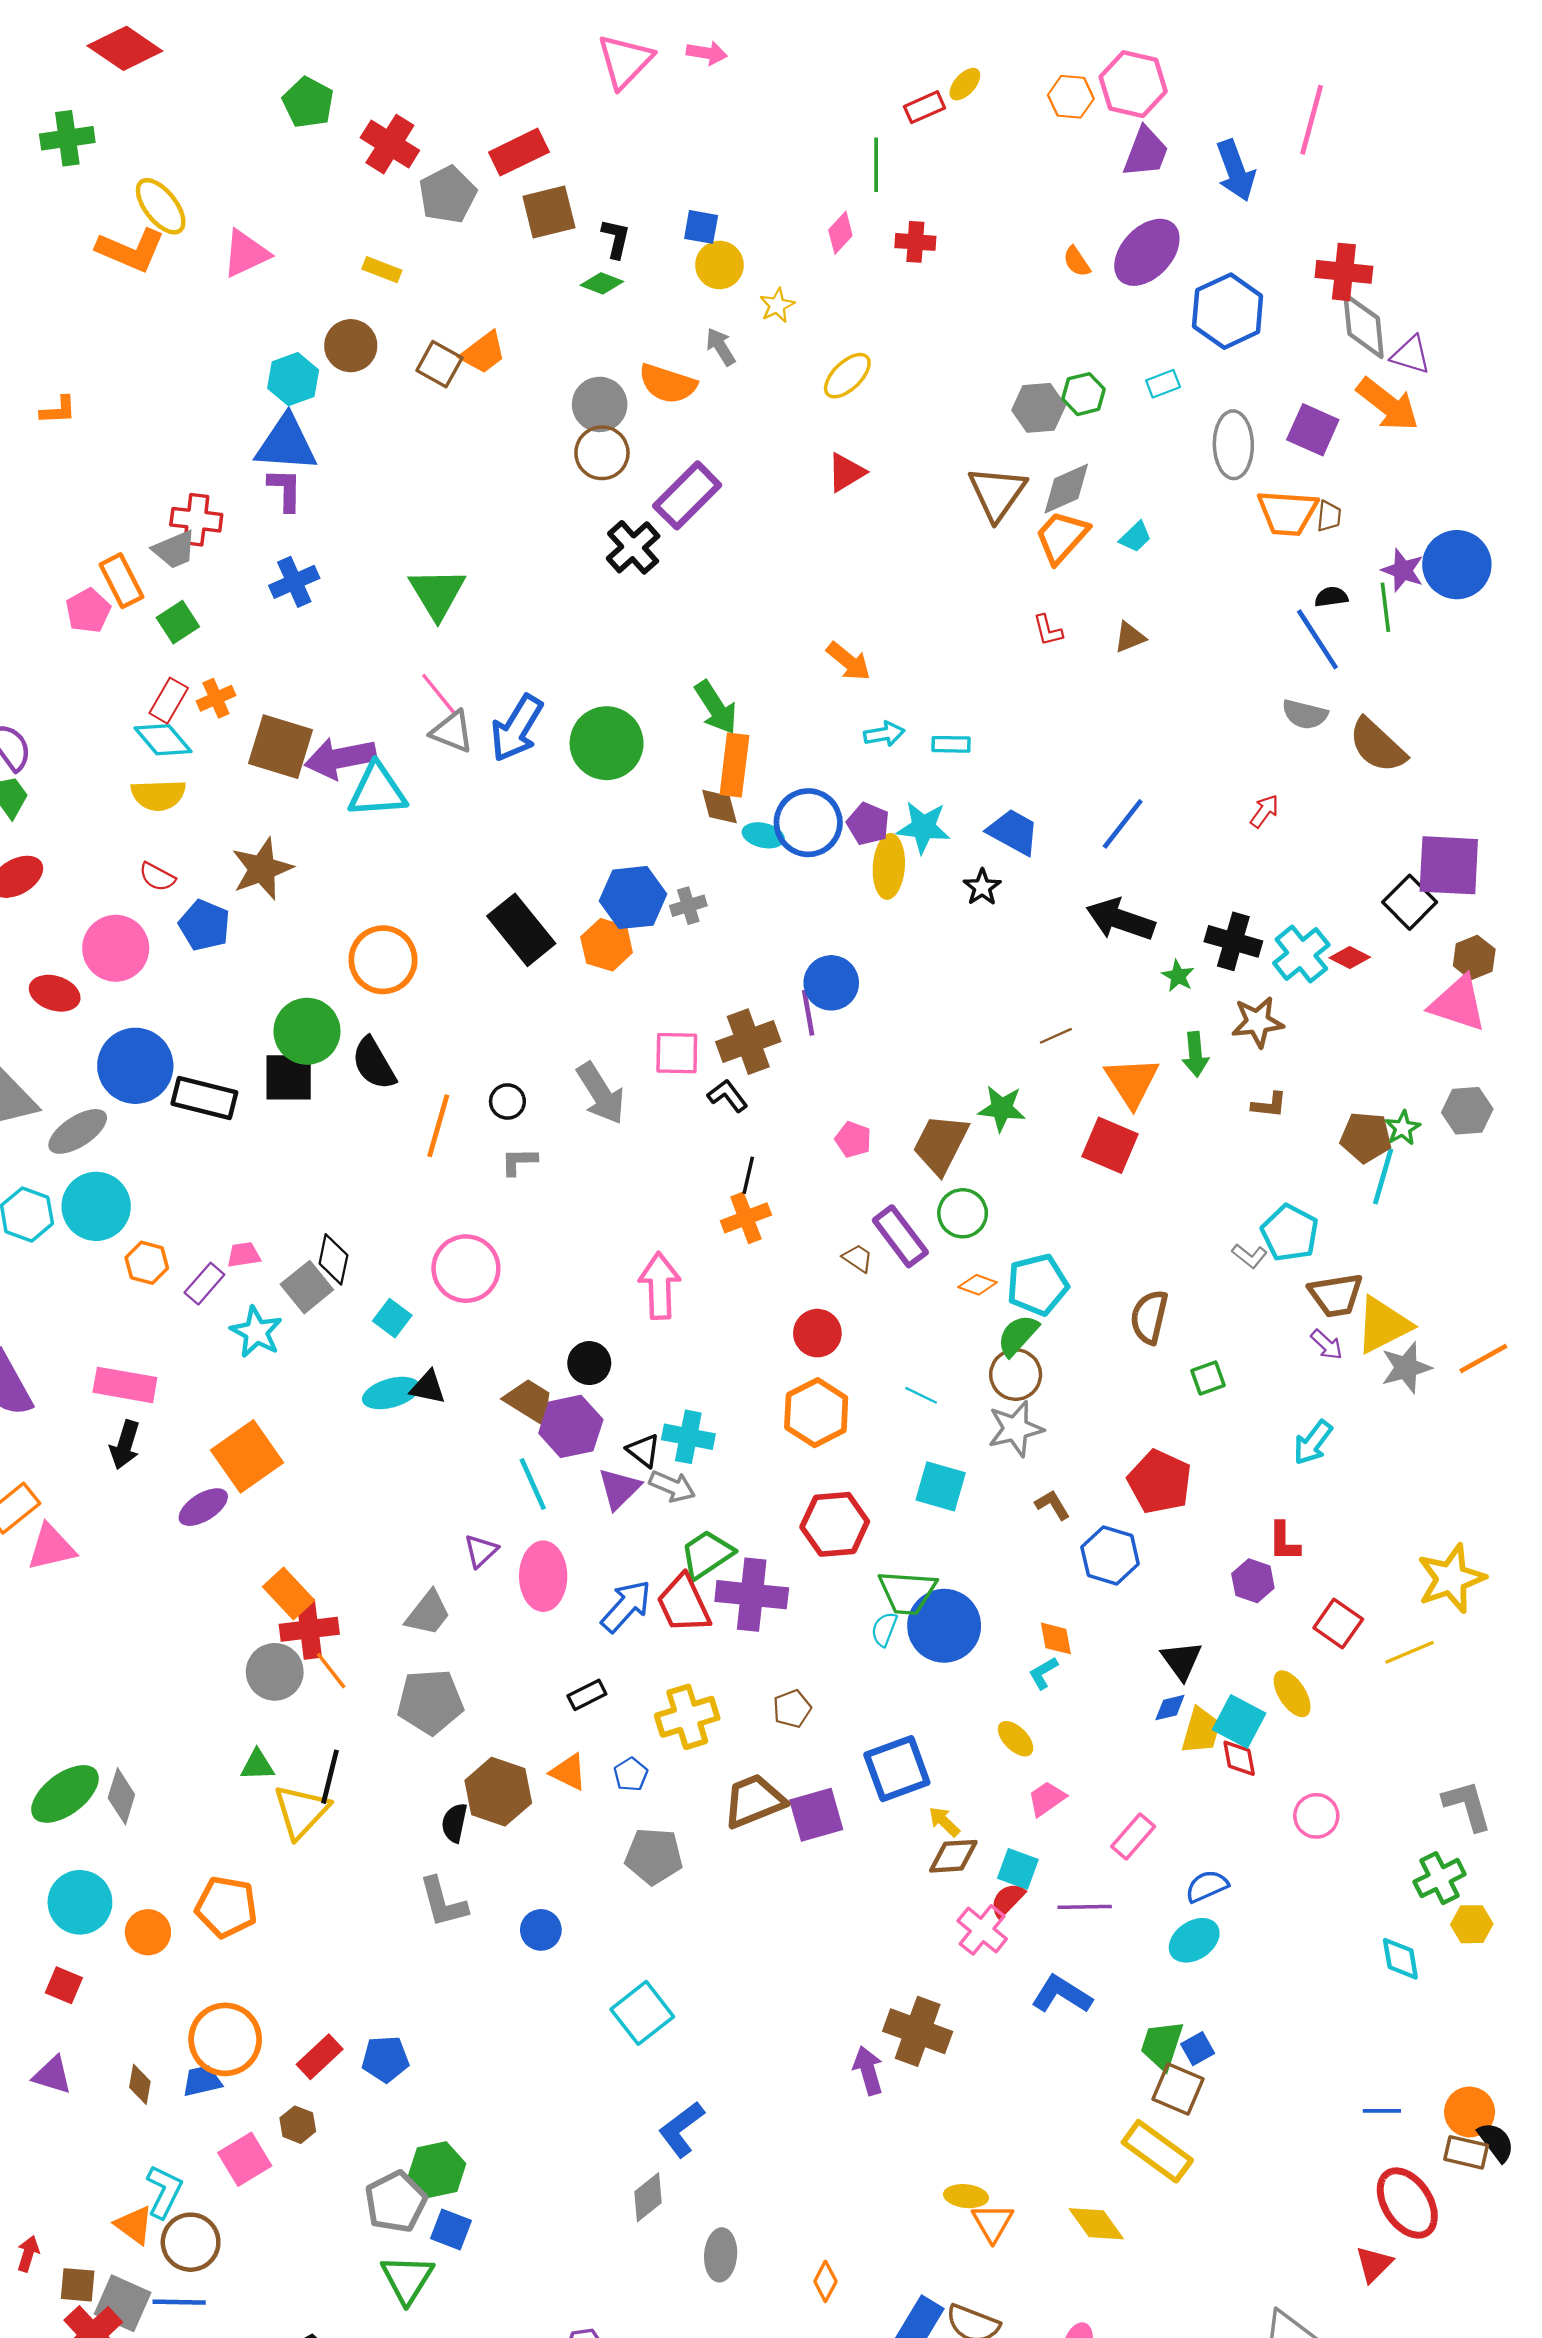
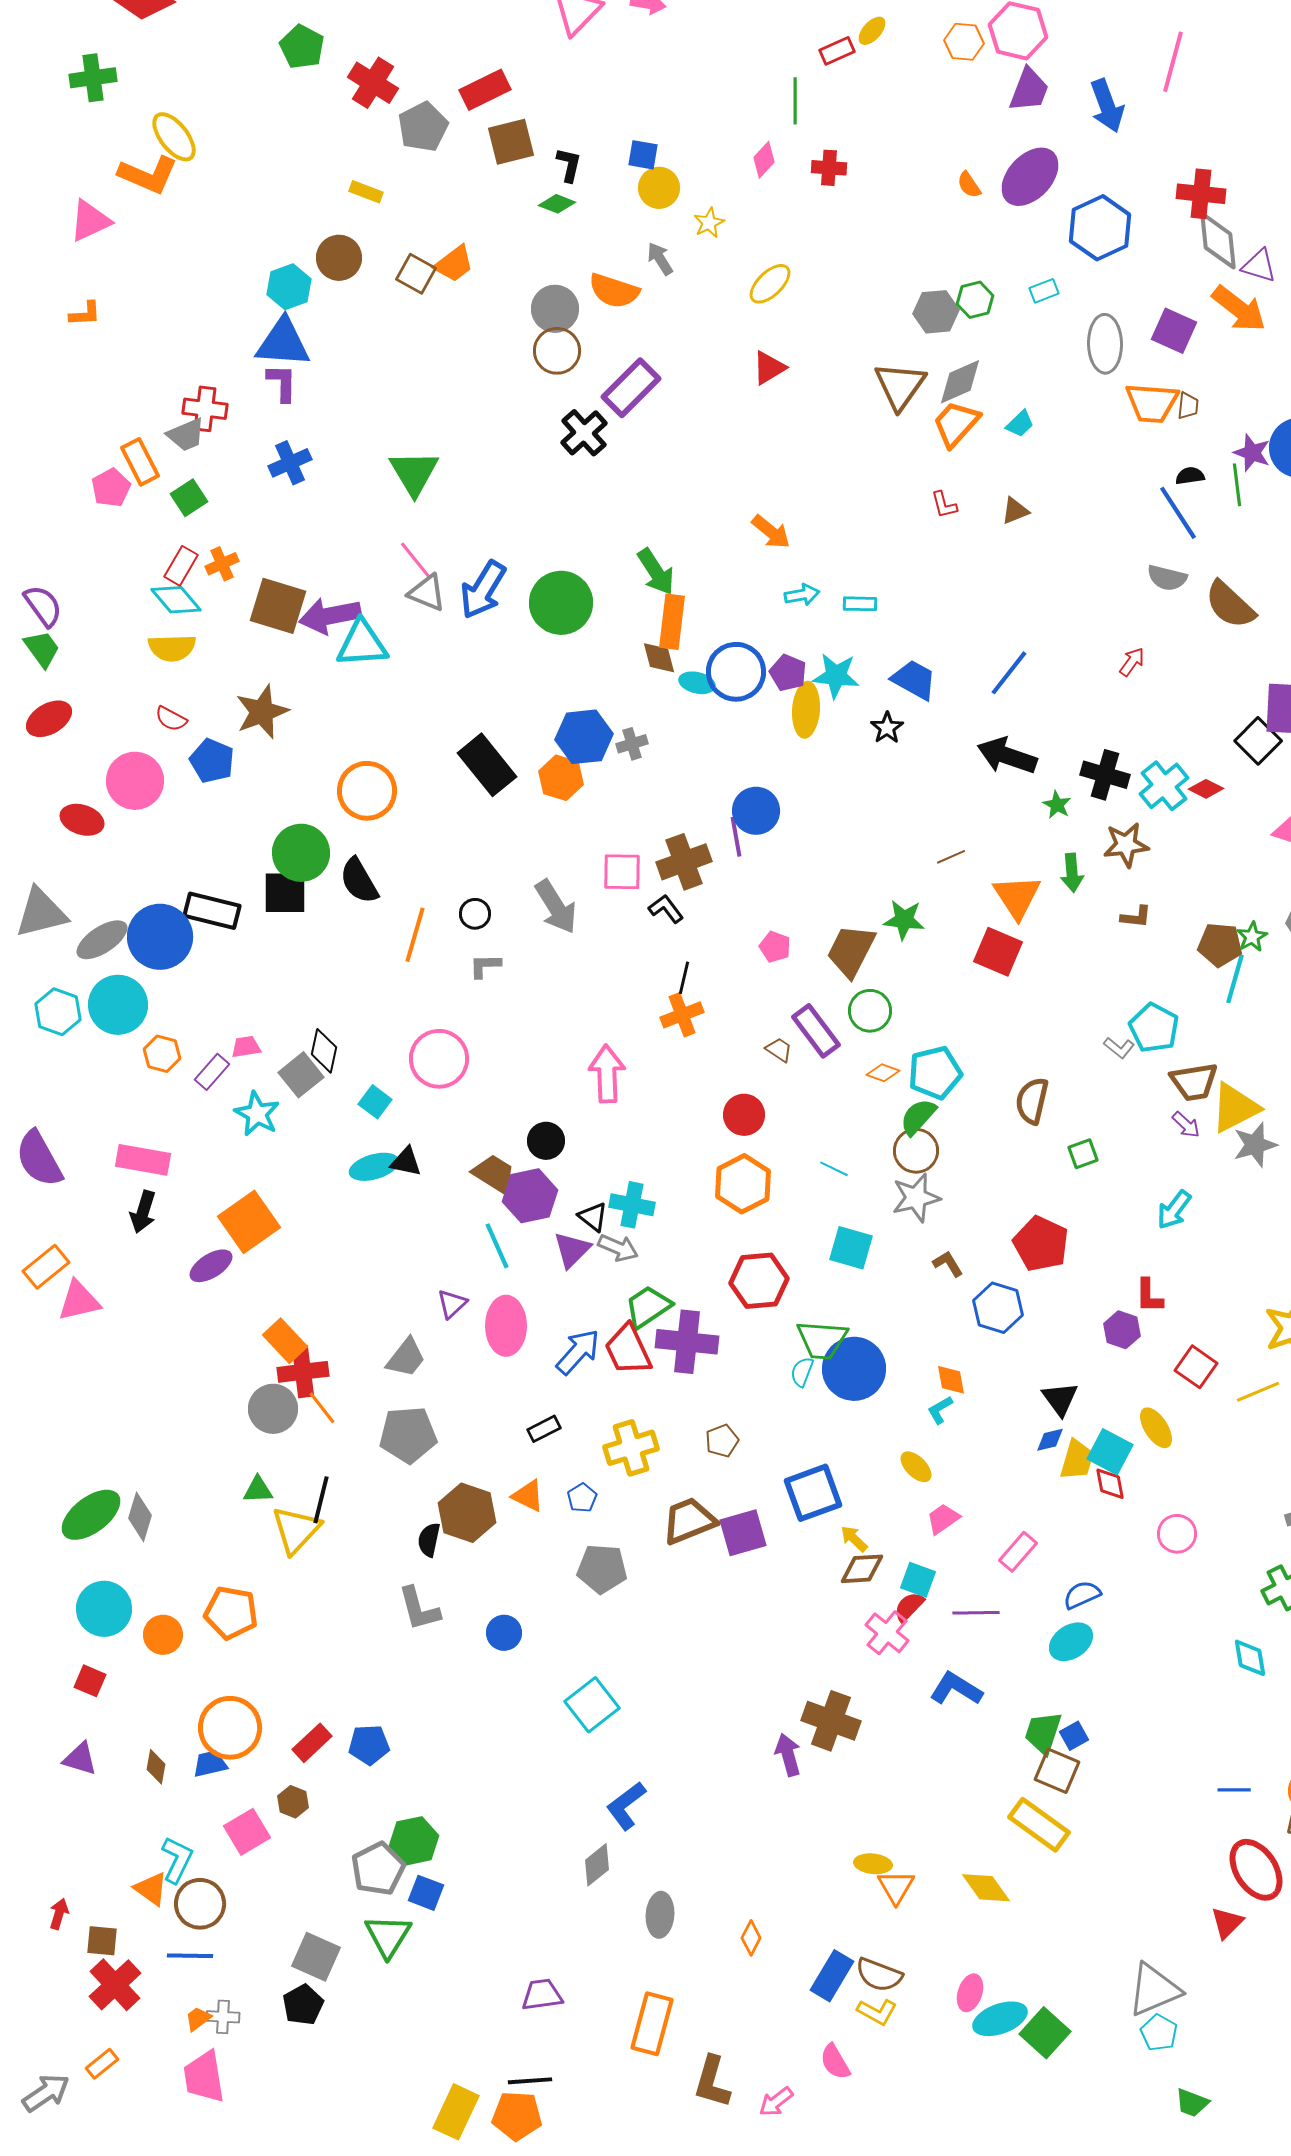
pink triangle: (246, 253) -> (90, 221), moved
blue circle: (135, 1066) -> (160, 937), moved
gray square: (123, 2303) -> (316, 1957), moved

